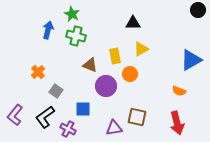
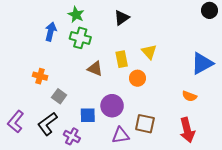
black triangle: (133, 23) -> (122, 18), moved, turned -35
yellow triangle: (141, 49) -> (149, 52), turned -42
orange cross: (38, 72) -> (40, 76), turned -32
purple circle: (106, 86) -> (112, 106), moved

